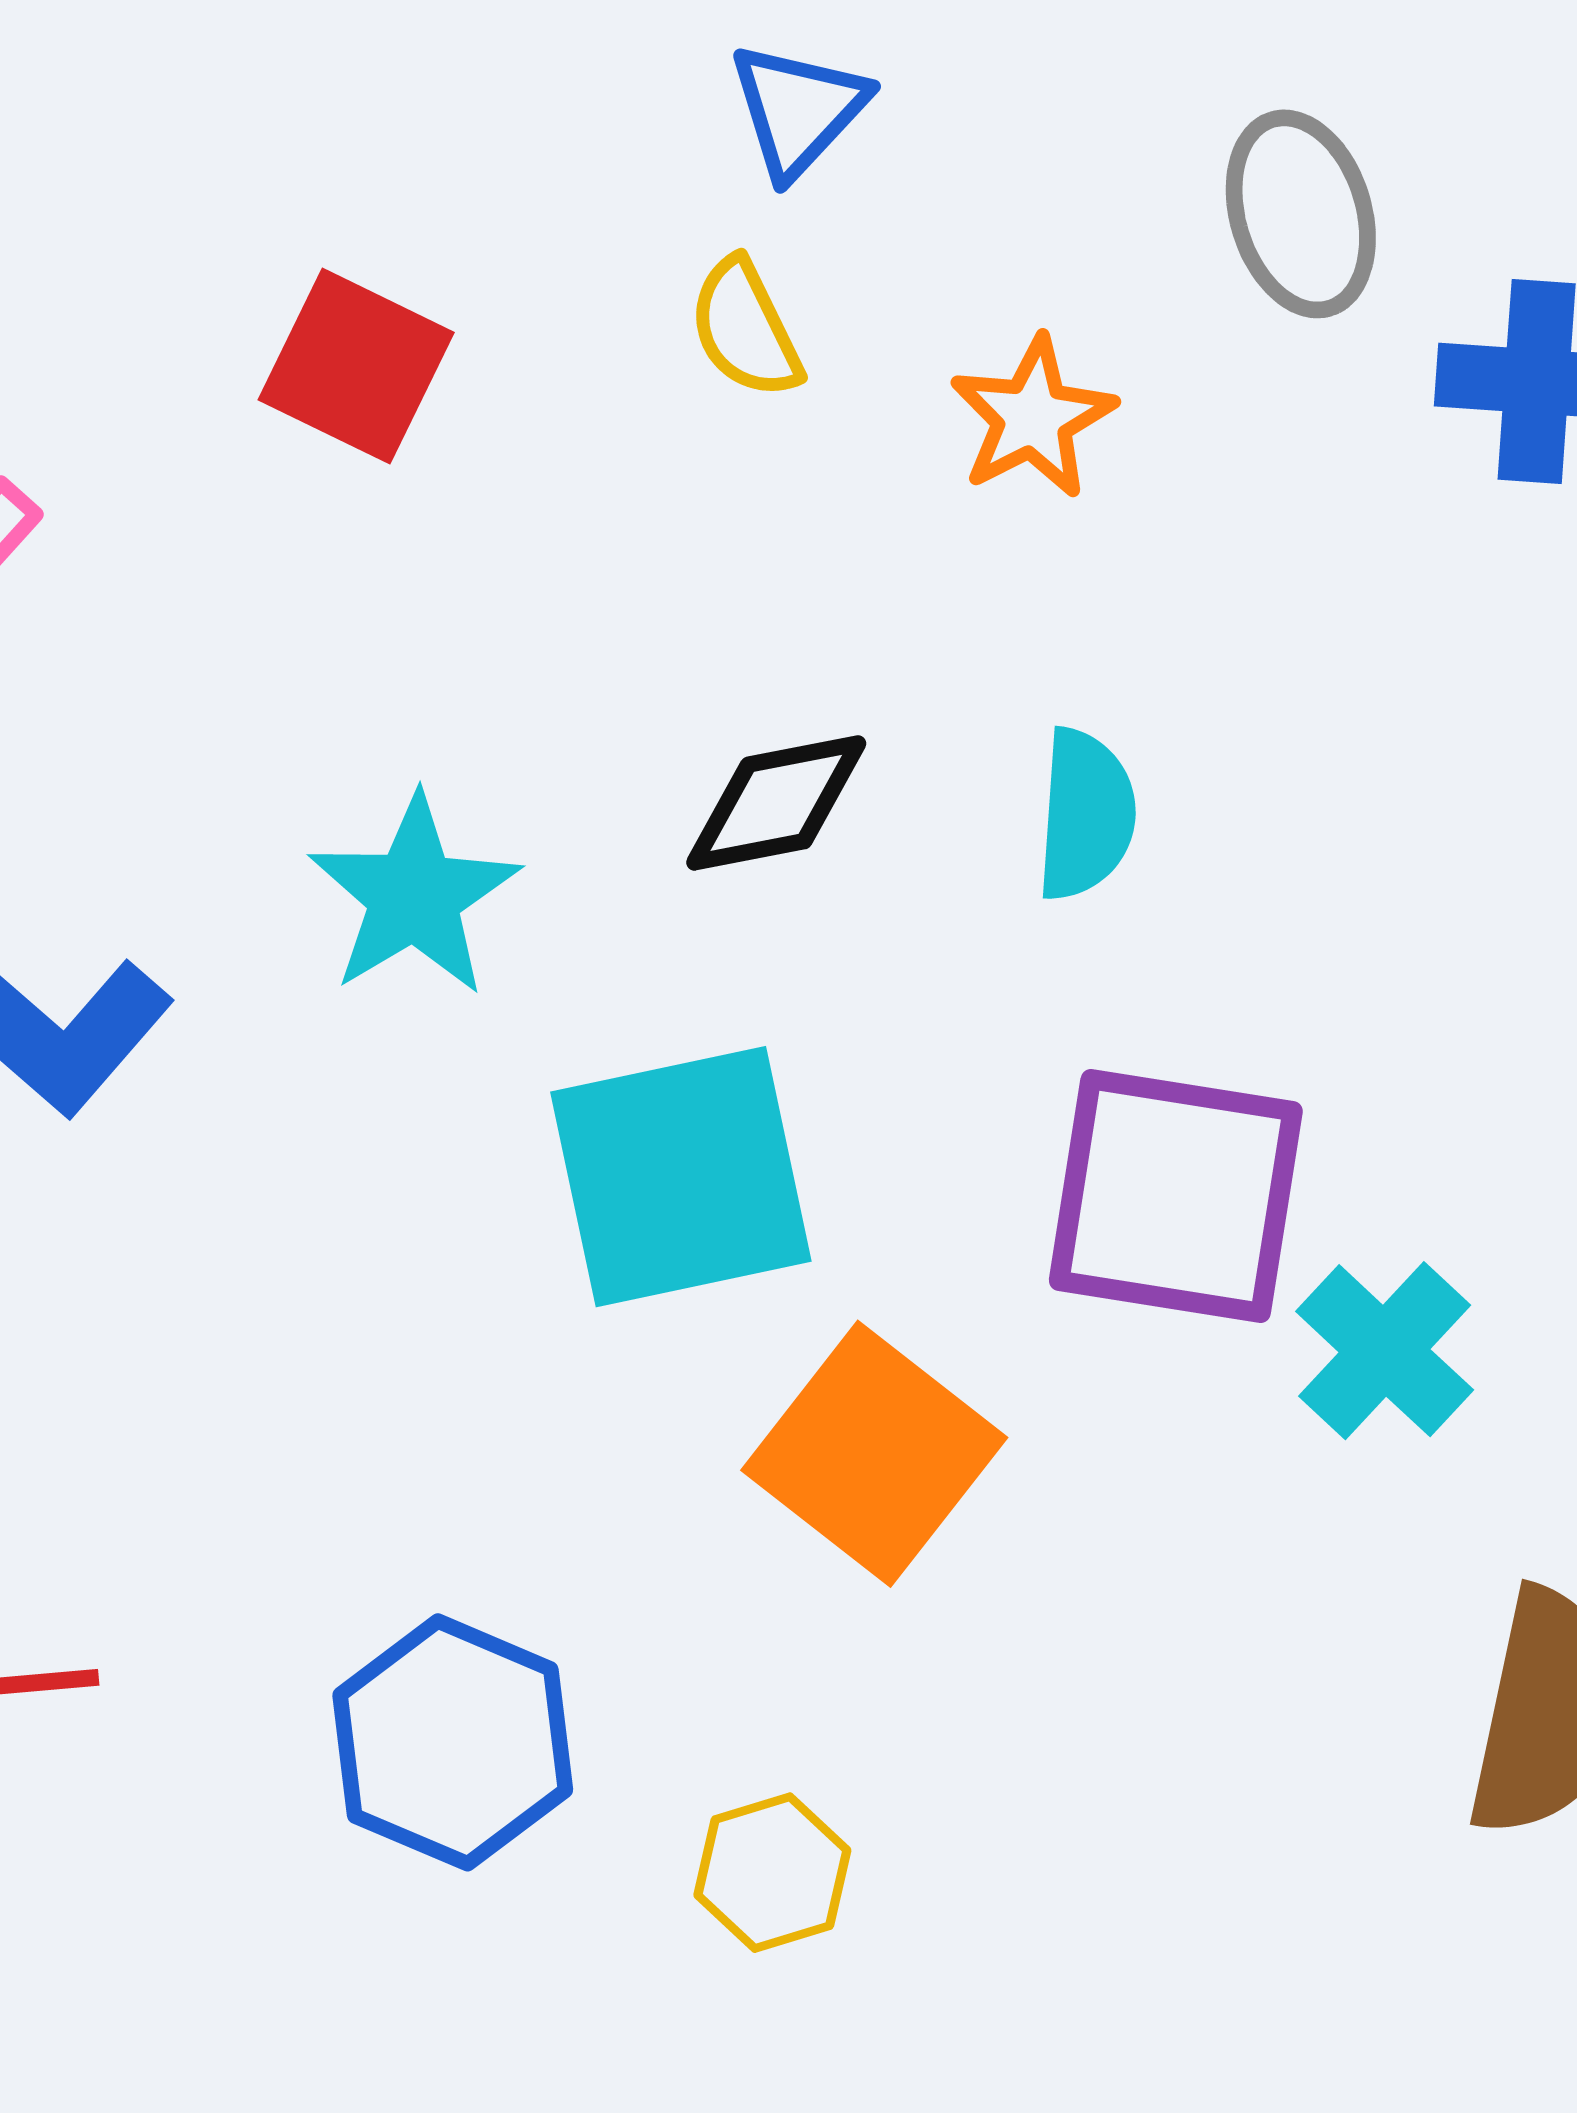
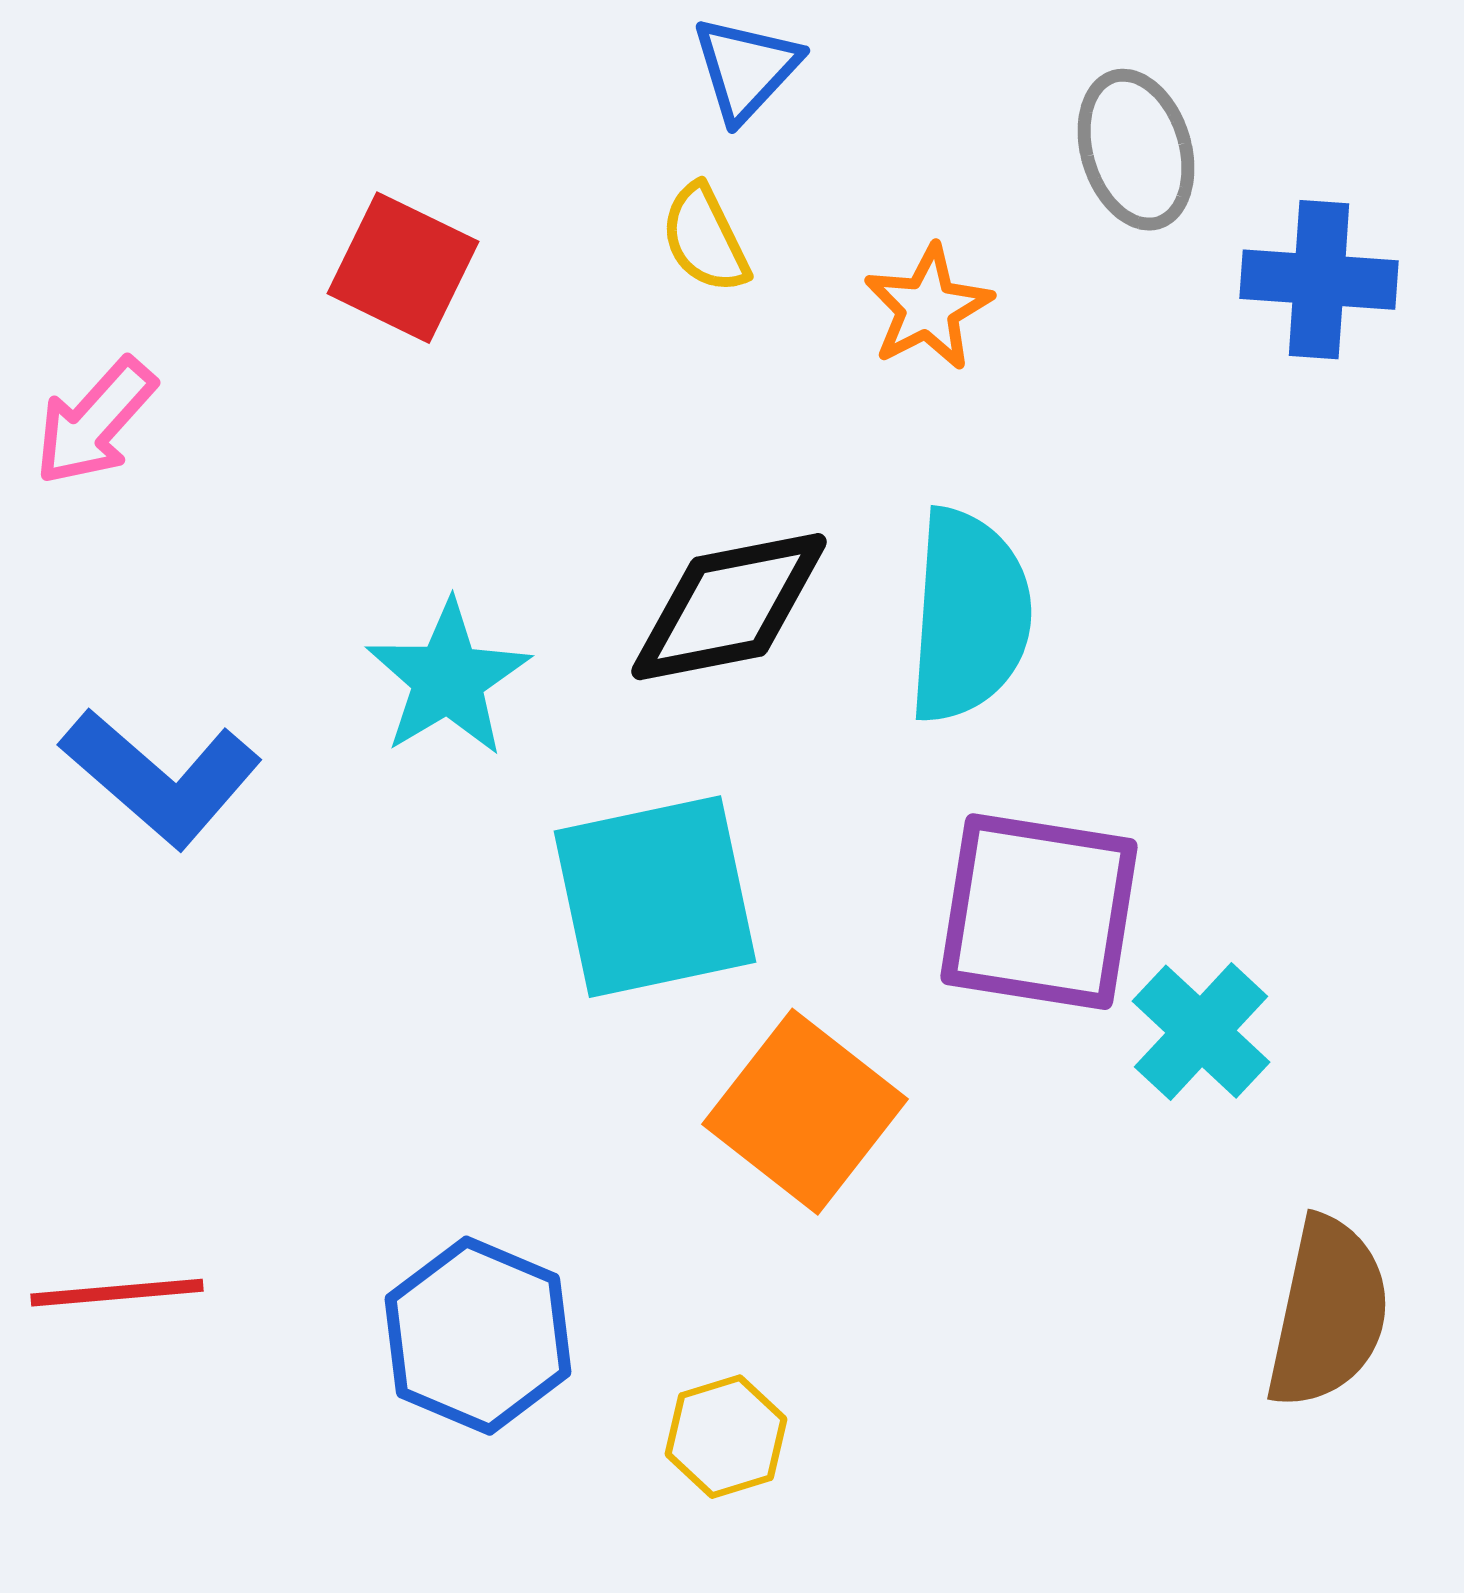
black diamond: (776, 803) -> (729, 607), size x1.4
cyan semicircle: (1086, 815) -> (969, 616), size x1.6

